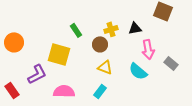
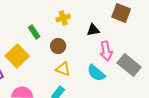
yellow cross: (111, 29) -> (63, 18), moved
yellow square: (59, 54) -> (17, 56), turned 30
gray rectangle: (171, 63) -> (129, 65), size x1.6

